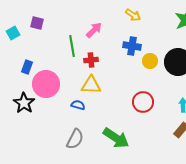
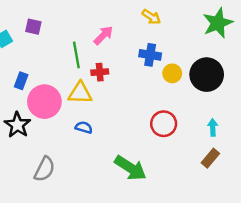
yellow triangle: (91, 85) -> (80, 93), moved
gray semicircle: (75, 139) -> (44, 169), moved

